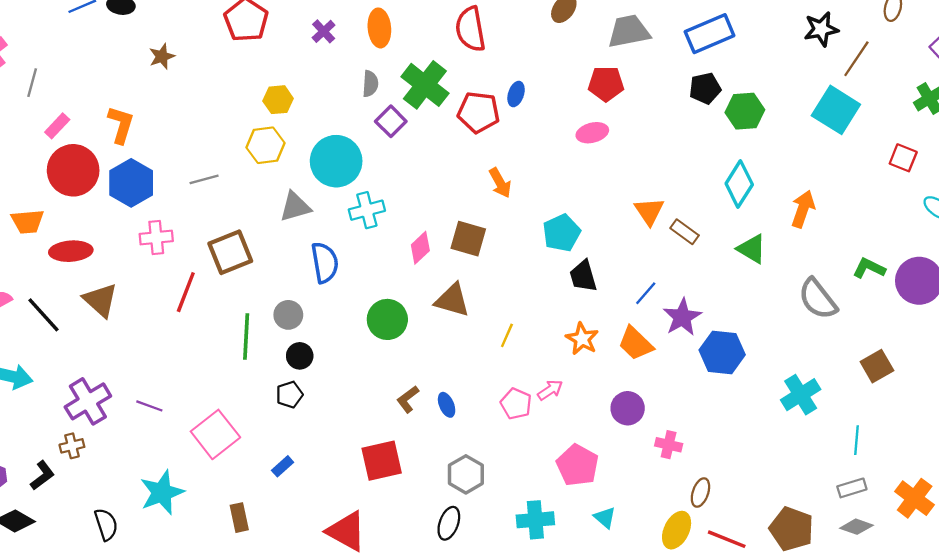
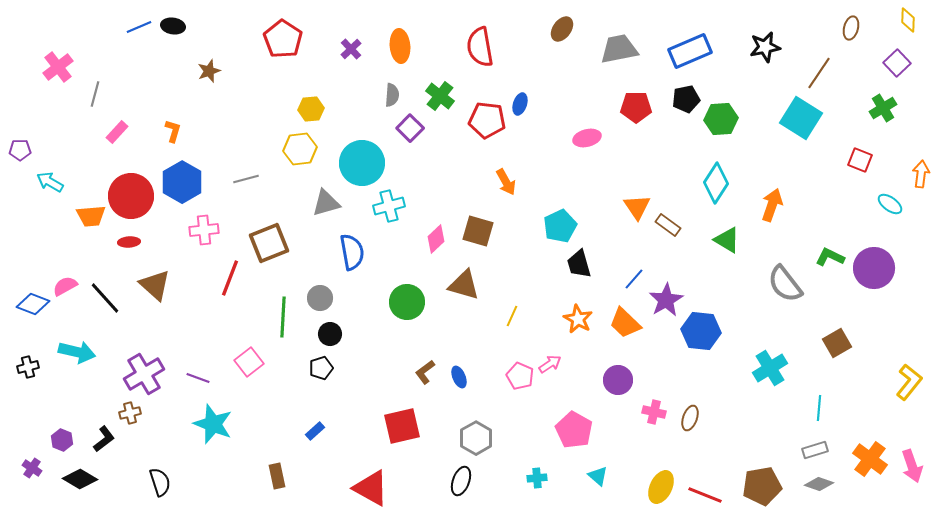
black star: (821, 29) -> (765, 47), moved
red pentagon: (606, 84) -> (636, 107), moved
green cross: (425, 85) -> (440, 96), size x0.7
orange L-shape: (121, 125) -> (173, 131), size x0.7
red circle: (73, 170) -> (131, 196), moved
red ellipse: (71, 251) -> (129, 242), size x0.6
pink square: (215, 434) -> (249, 362), moved, size x0.7
cyan star: (162, 493) -> (213, 424), moved, turned -30
brown ellipse: (700, 493) -> (690, 418), moved
cyan cross: (535, 520) -> (537, 478), size x0.6
brown pentagon: (792, 529) -> (762, 486), turned -30

